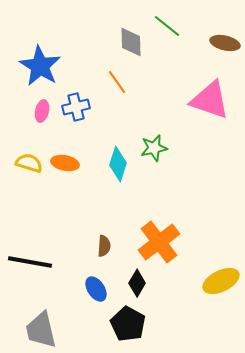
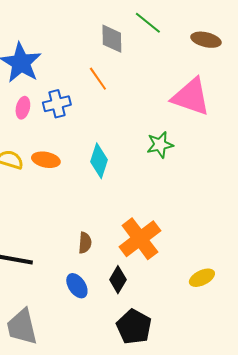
green star: (154, 148) -> (160, 145), moved
yellow ellipse: (221, 281) -> (202, 278), size x0.7
black pentagon: (128, 324) -> (134, 327), moved

